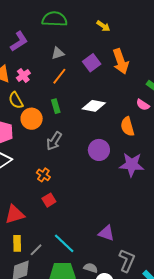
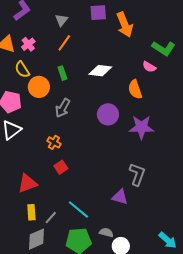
gray triangle: (58, 53) -> (61, 20), turned -32
purple square: (92, 63) -> (98, 13), moved, turned 36
gray L-shape: (127, 261) -> (137, 174), moved

